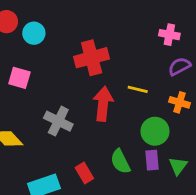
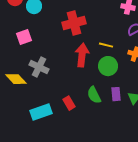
pink square: (19, 78) -> (24, 37), turned -35
gray cross: (58, 121) -> (39, 67), moved
green circle: (155, 131) -> (108, 66), moved

